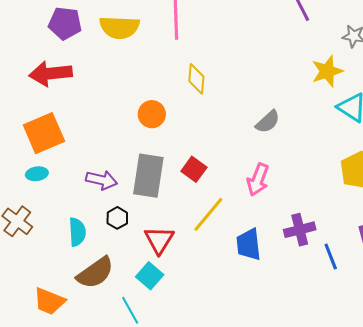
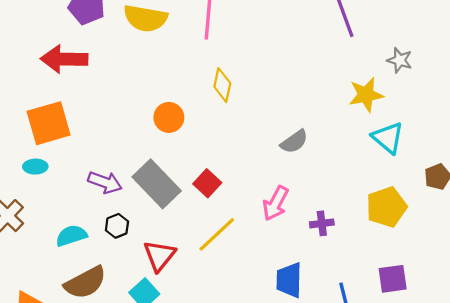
gray rectangle: (148, 176) -> (157, 184), turned -60
purple cross: (300, 230) -> (322, 223), moved, size x0.7
cyan semicircle: (77, 232) -> (71, 236), turned -112
blue trapezoid: (249, 244) -> (289, 280), moved

